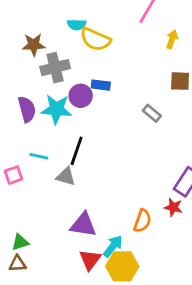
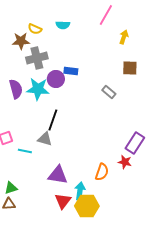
cyan semicircle: (77, 25) -> (63, 25), moved
yellow semicircle: (95, 39) -> (35, 29), moved, size x0.6
cyan line: (39, 156) -> (25, 151), moved
cyan arrow: (113, 246) -> (80, 191), turned -30

